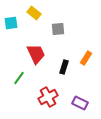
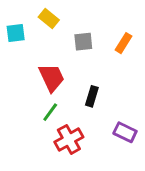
orange rectangle: (86, 58) -> (124, 43), moved
green line: (19, 78) -> (50, 112), moved
purple rectangle: (80, 103) -> (125, 132), moved

